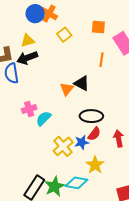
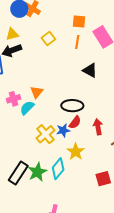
yellow square: (64, 35) -> (48, 39), moved
orange line: (102, 60) -> (77, 42), moved
black triangle: (82, 83) -> (90, 70), moved
orange triangle: (67, 89) -> (37, 92), moved
cyan diamond: (76, 183) -> (58, 169), turned -60

